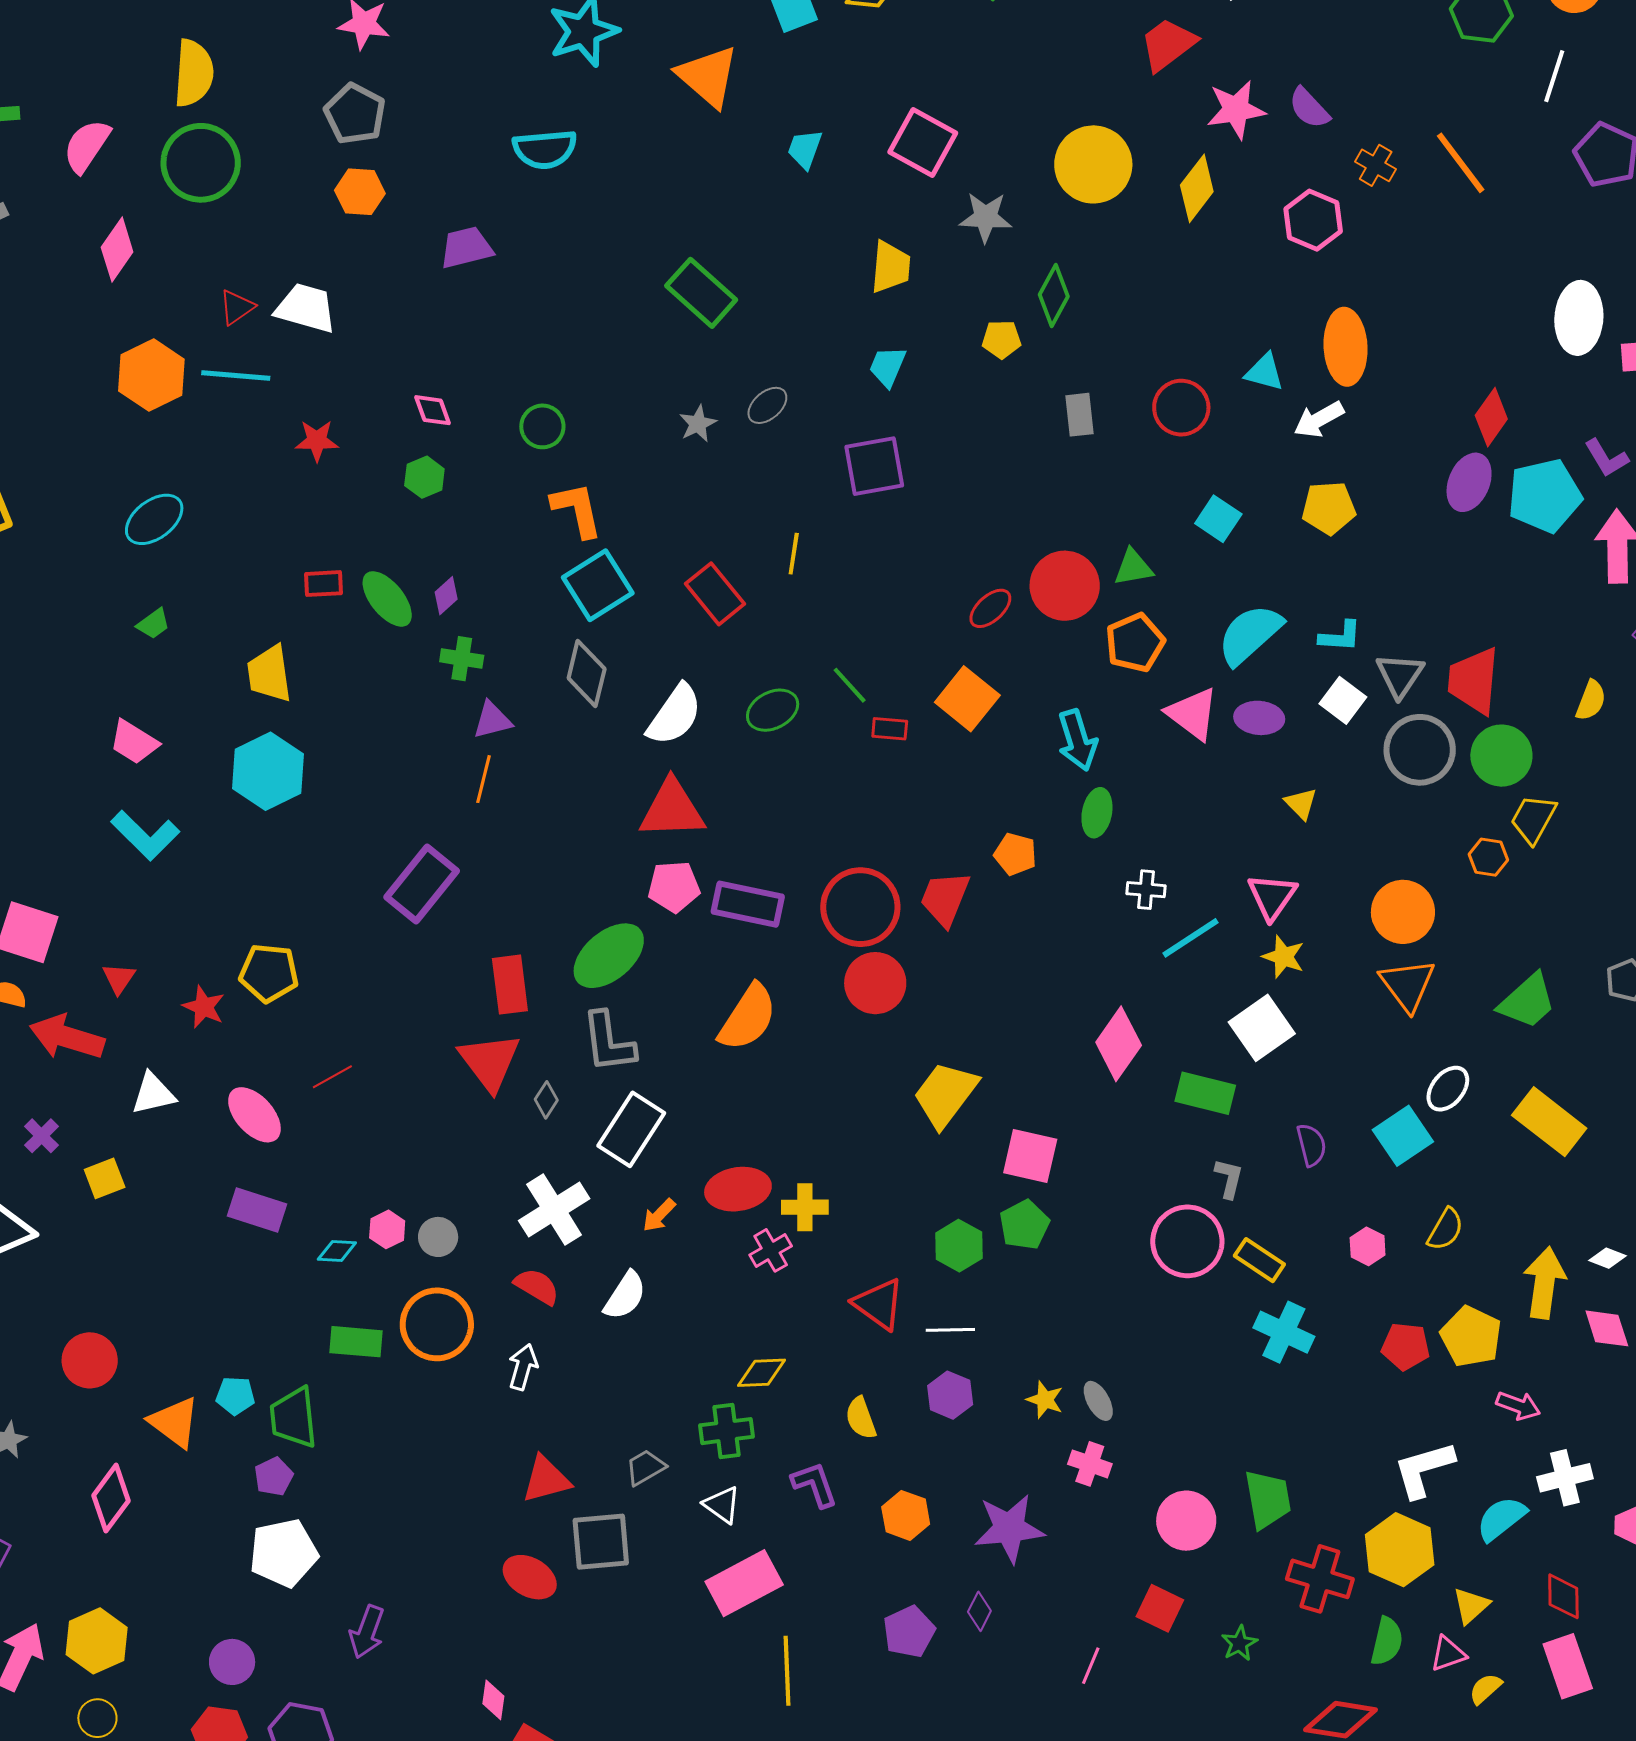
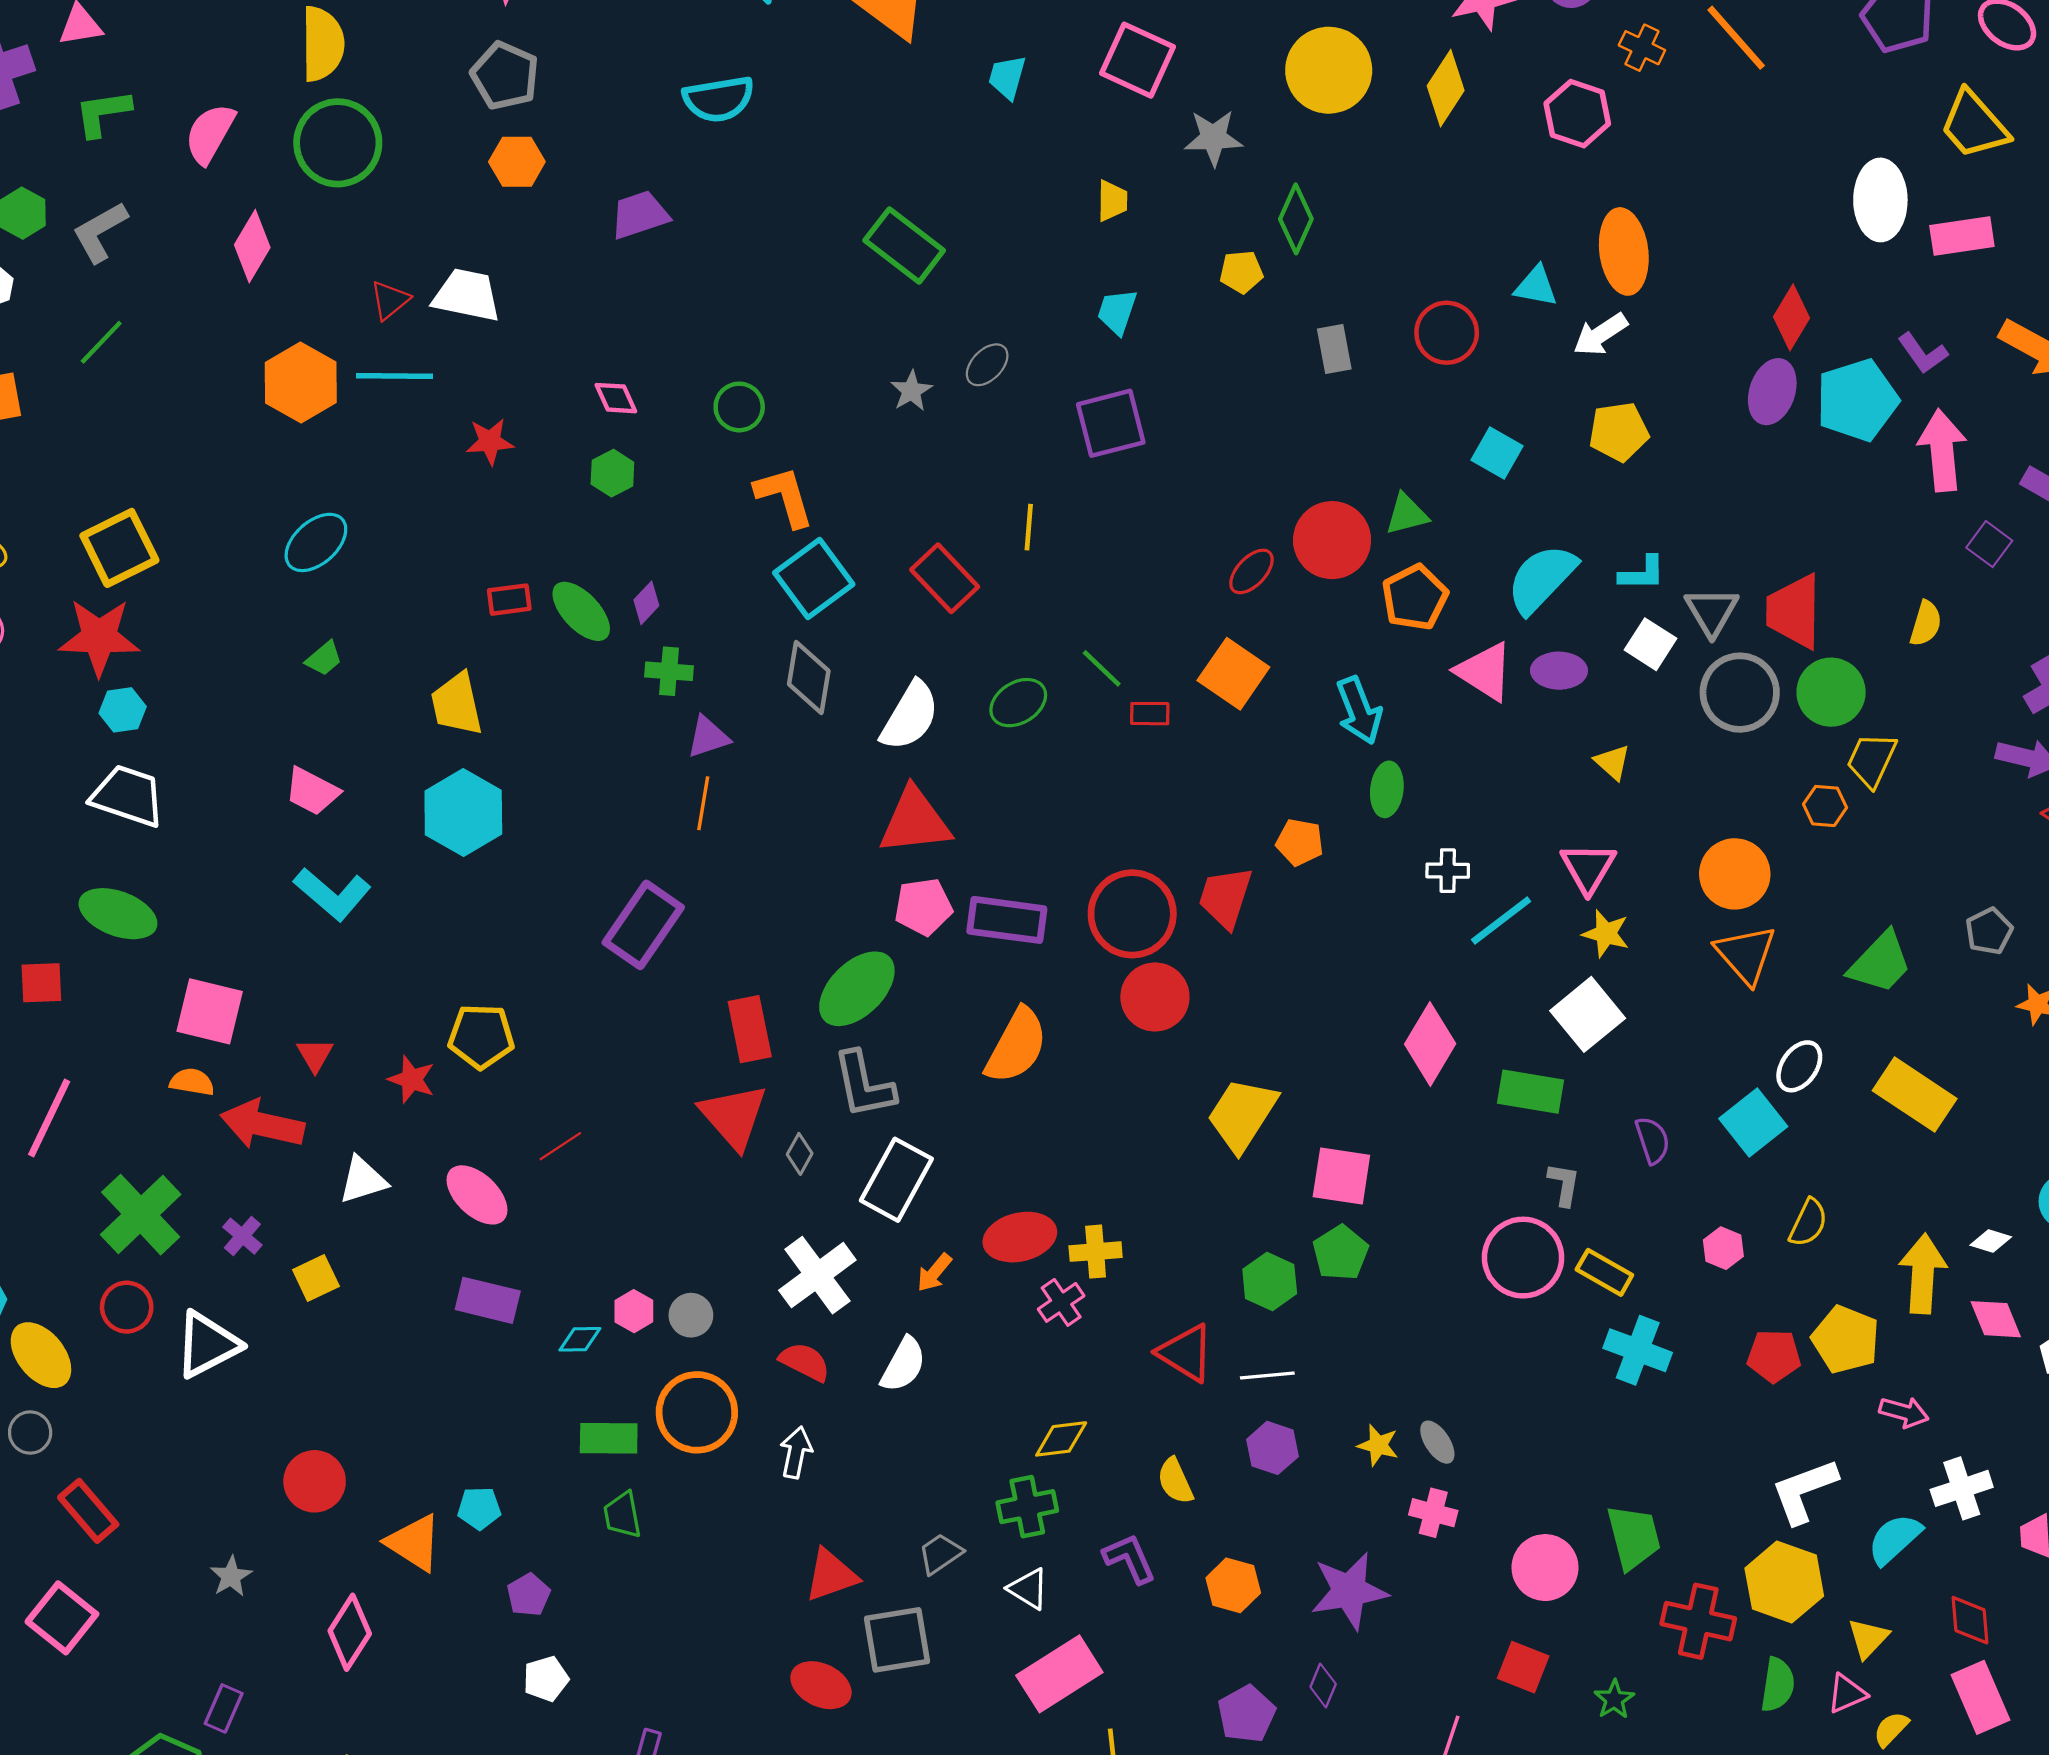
yellow trapezoid: (891, 267) -> (1112, 201), size x0.7
green trapezoid: (294, 1418) -> (622, 1515), moved, size x0.7
white pentagon: (284, 1553) -> (546, 1679), size x0.6

